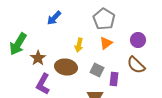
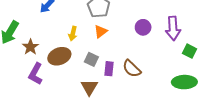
purple circle: (138, 40) -> (143, 27), moved
brown semicircle: (136, 65) -> (132, 69), moved
brown ellipse: (66, 67) -> (59, 56), turned -30

